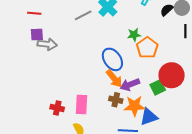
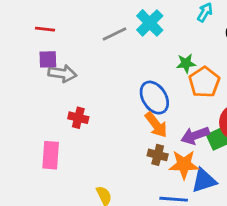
purple arrow: (130, 85) -> (195, 136), moved
pink rectangle: (81, 104) -> (51, 155), moved
red cross: (57, 108) -> (78, 118), moved

